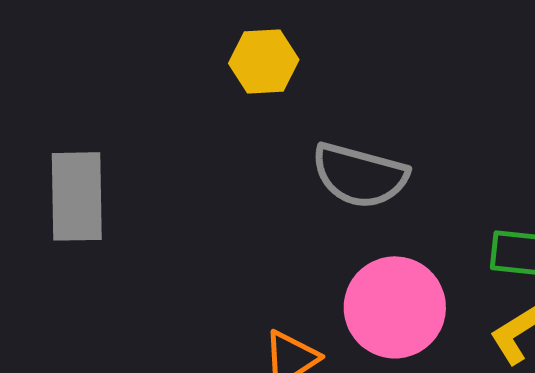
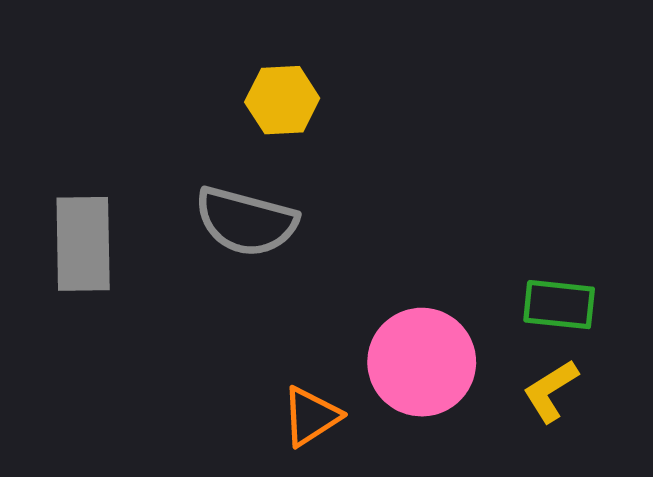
gray semicircle: (360, 175) -> (246, 222), moved

